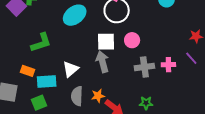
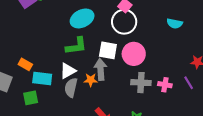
pink circle: (132, 40) -> (134, 54), size x1.5
green L-shape: (41, 43) -> (76, 46), moved
gray semicircle: (77, 96) -> (71, 88), moved
orange star: (98, 96) -> (91, 80), moved

